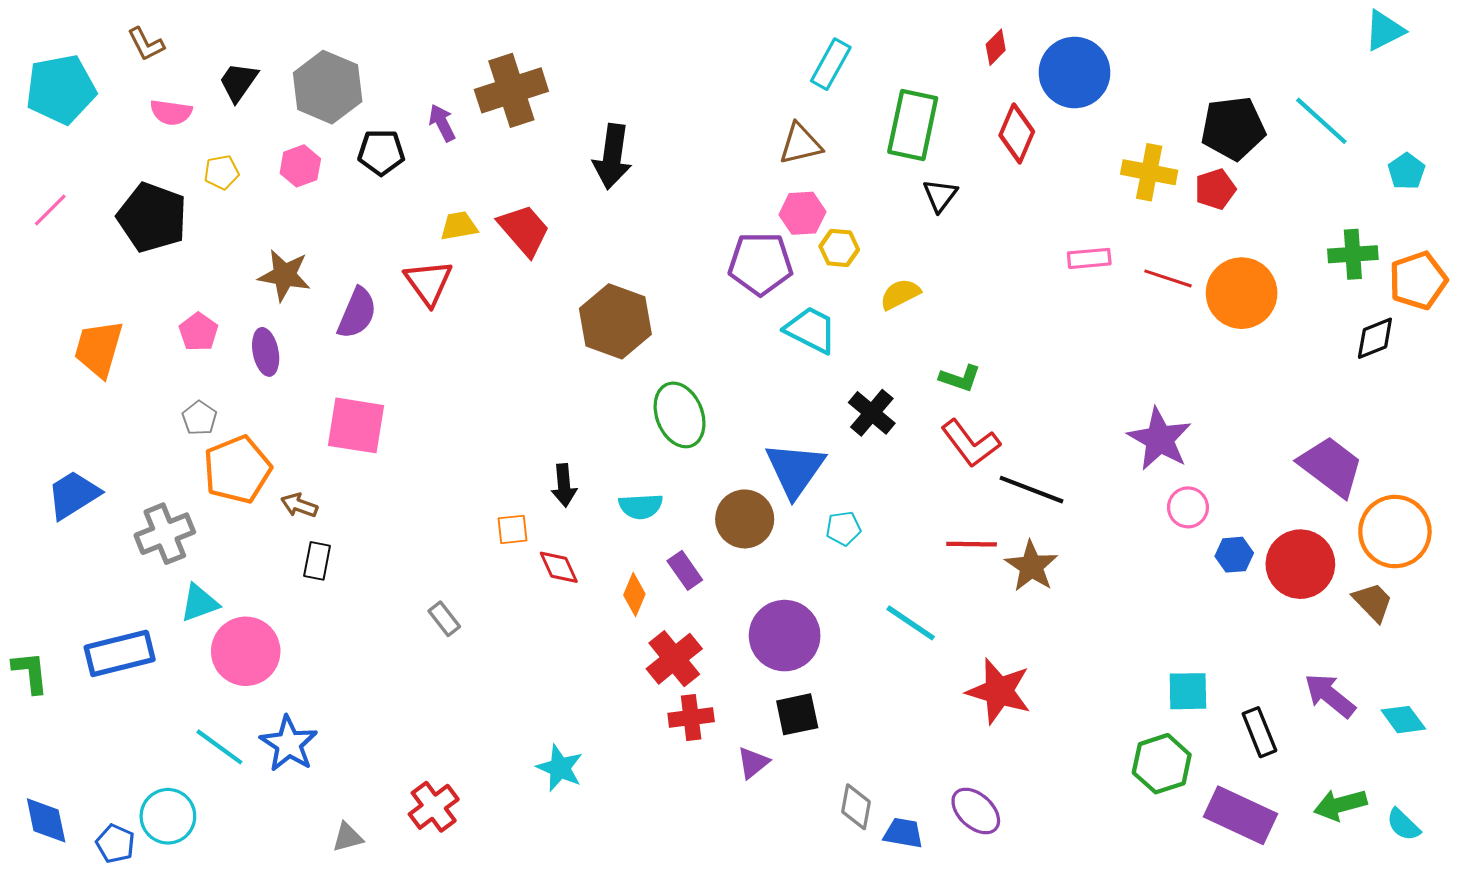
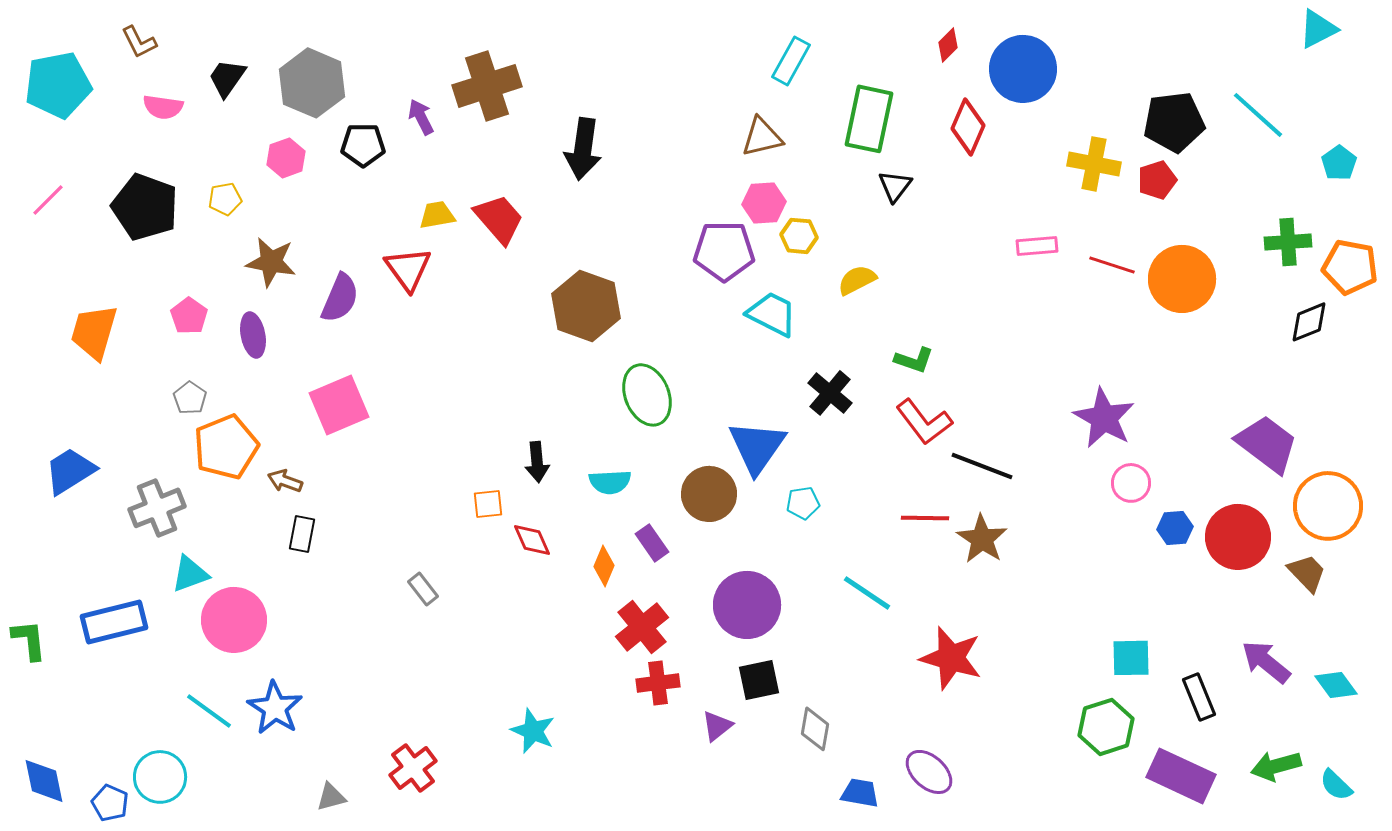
yellow pentagon: (222, 172) -> (225, 199), moved
orange pentagon: (1418, 280) -> (1350, 267), turned 30
pink square: (356, 425) -> (339, 405), turned -32
gray diamond: (856, 807) -> (815, 729), moved

